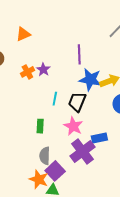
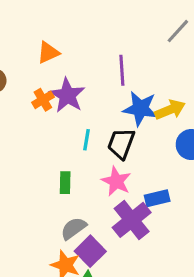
orange triangle: (23, 34) -> (48, 53), moved
purple star: (43, 70) -> (67, 95), size x1.6
gray semicircle: (45, 156) -> (74, 228), turned 54

